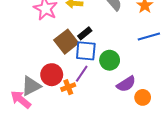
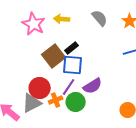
green circle: (110, 60) -> (76, 102), moved
purple semicircle: (126, 84) -> (93, 86), moved
gray triangle: (31, 86) -> (32, 103), moved

